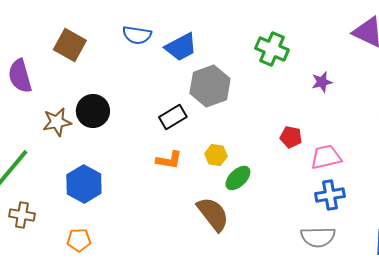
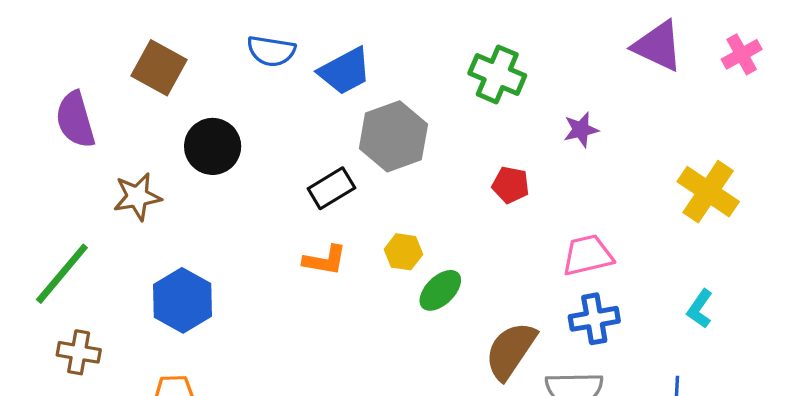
black circle: (93, 111) -> (213, 146), moved
red pentagon: (291, 137) -> (511, 185), moved
brown semicircle: (213, 214) -> (511, 351), moved, turned -108

